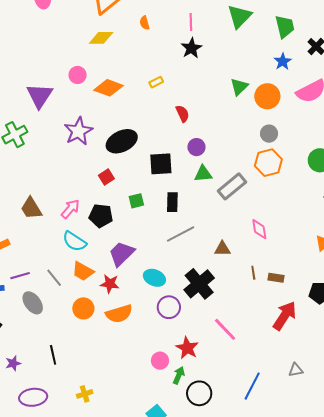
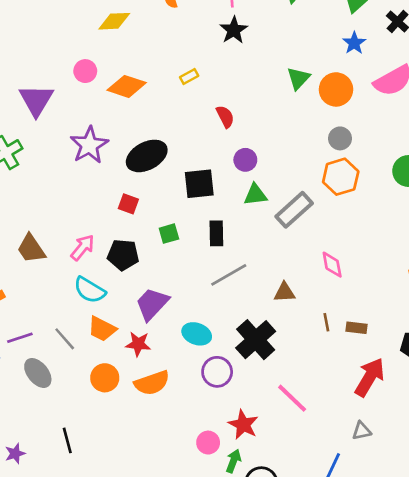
red square: (106, 177) -> (128, 204), turned -35
gray triangle: (296, 370) -> (362, 431), moved

